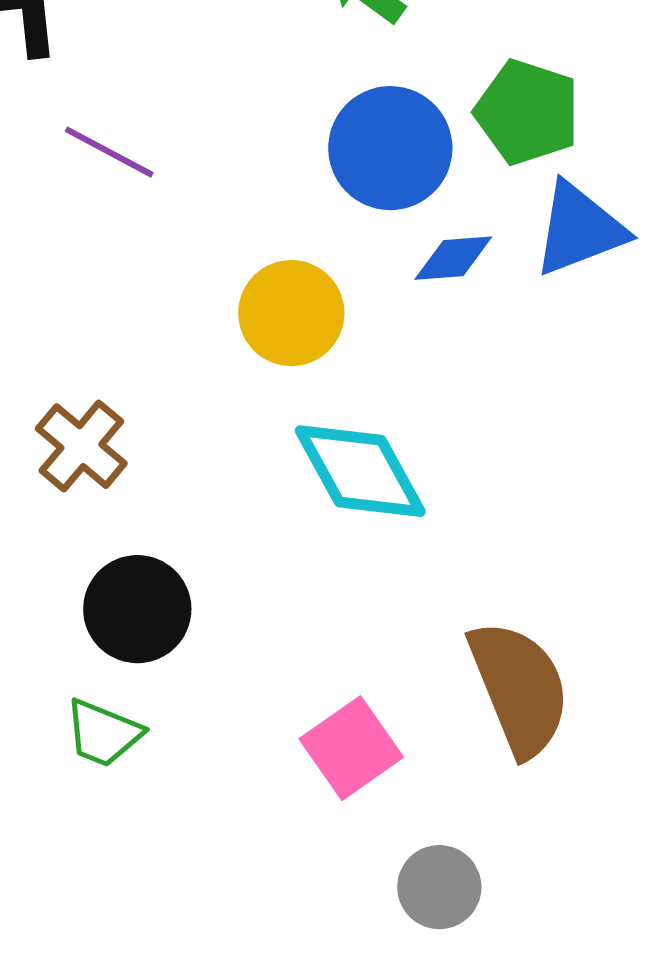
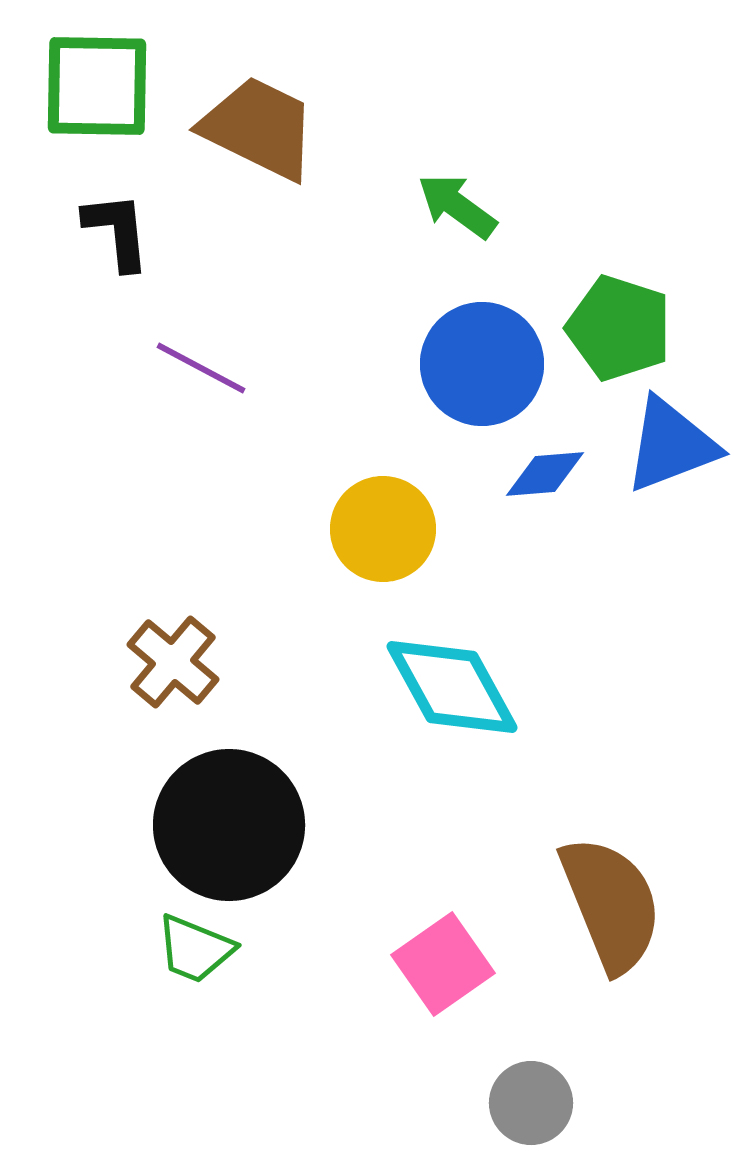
black circle: (137, 609) -> (229, 825), size x1.4

